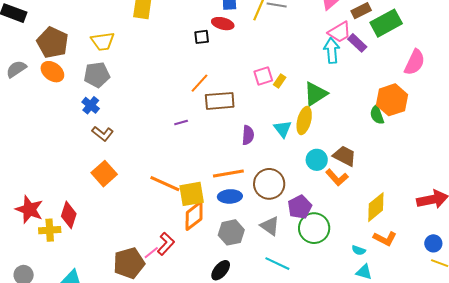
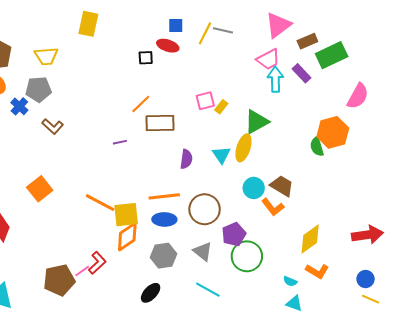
pink trapezoid: (340, 32) -> (268, 59), moved
blue cross: (91, 105) -> (19, 106), moved
brown L-shape: (103, 134) -> (53, 126), moved

